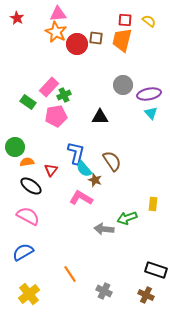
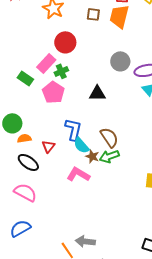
red circle: (77, 44) -> (65, 42), moved
pink pentagon: (56, 116) -> (53, 92), turned -30
green arrow: (127, 218) -> (109, 156), moved
gray arrow: (104, 229) -> (85, 241), moved

